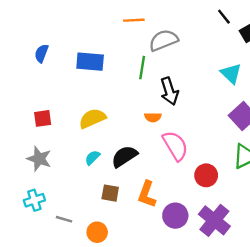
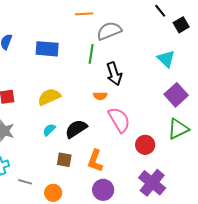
purple circle: (175, 216) -> (103, 190), moved

